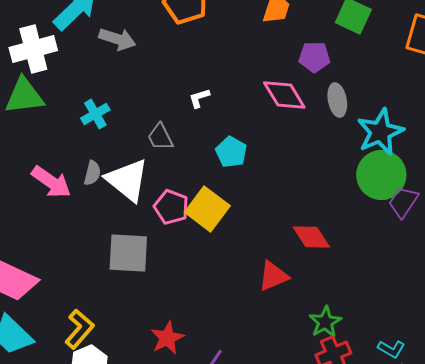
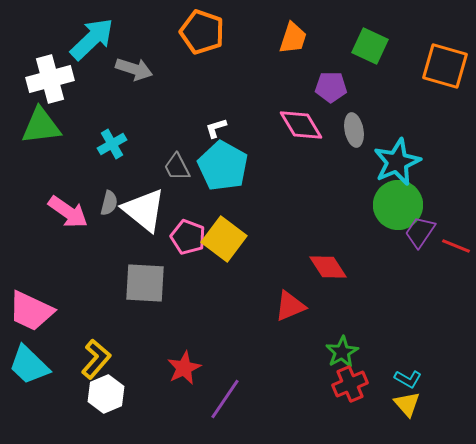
cyan pentagon: (231, 152) -> (223, 166), moved, size x1.6

